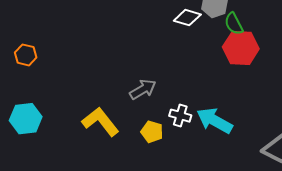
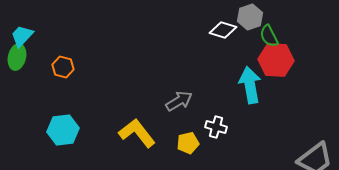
cyan arrow: (215, 121) -> (250, 85), moved, turned 51
yellow pentagon: (152, 132) -> (188, 143), turned -30

